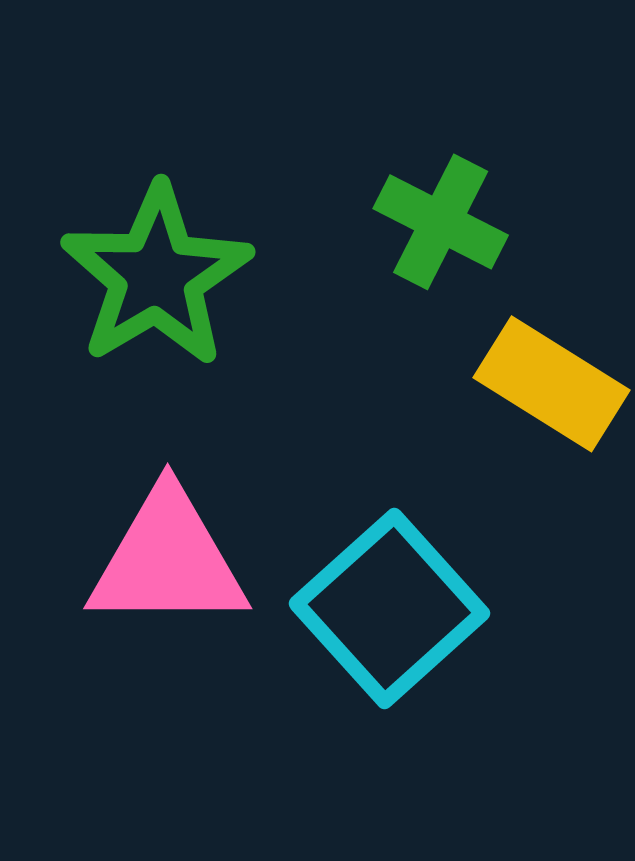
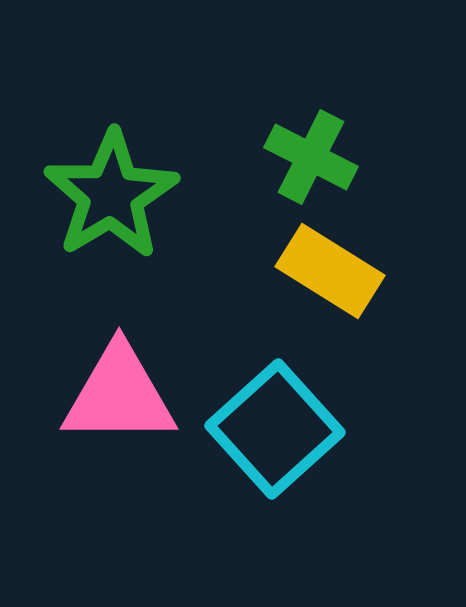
yellow rectangle: (552, 384) -> (330, 271), moved

